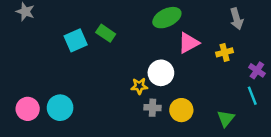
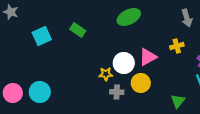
cyan square: (76, 40) -> (42, 36), moved
pink triangle: (189, 43) -> (148, 57), moved
yellow circle: (181, 110) -> (141, 83), moved

